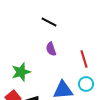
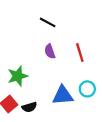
red line: (84, 59) -> (80, 52), moved

